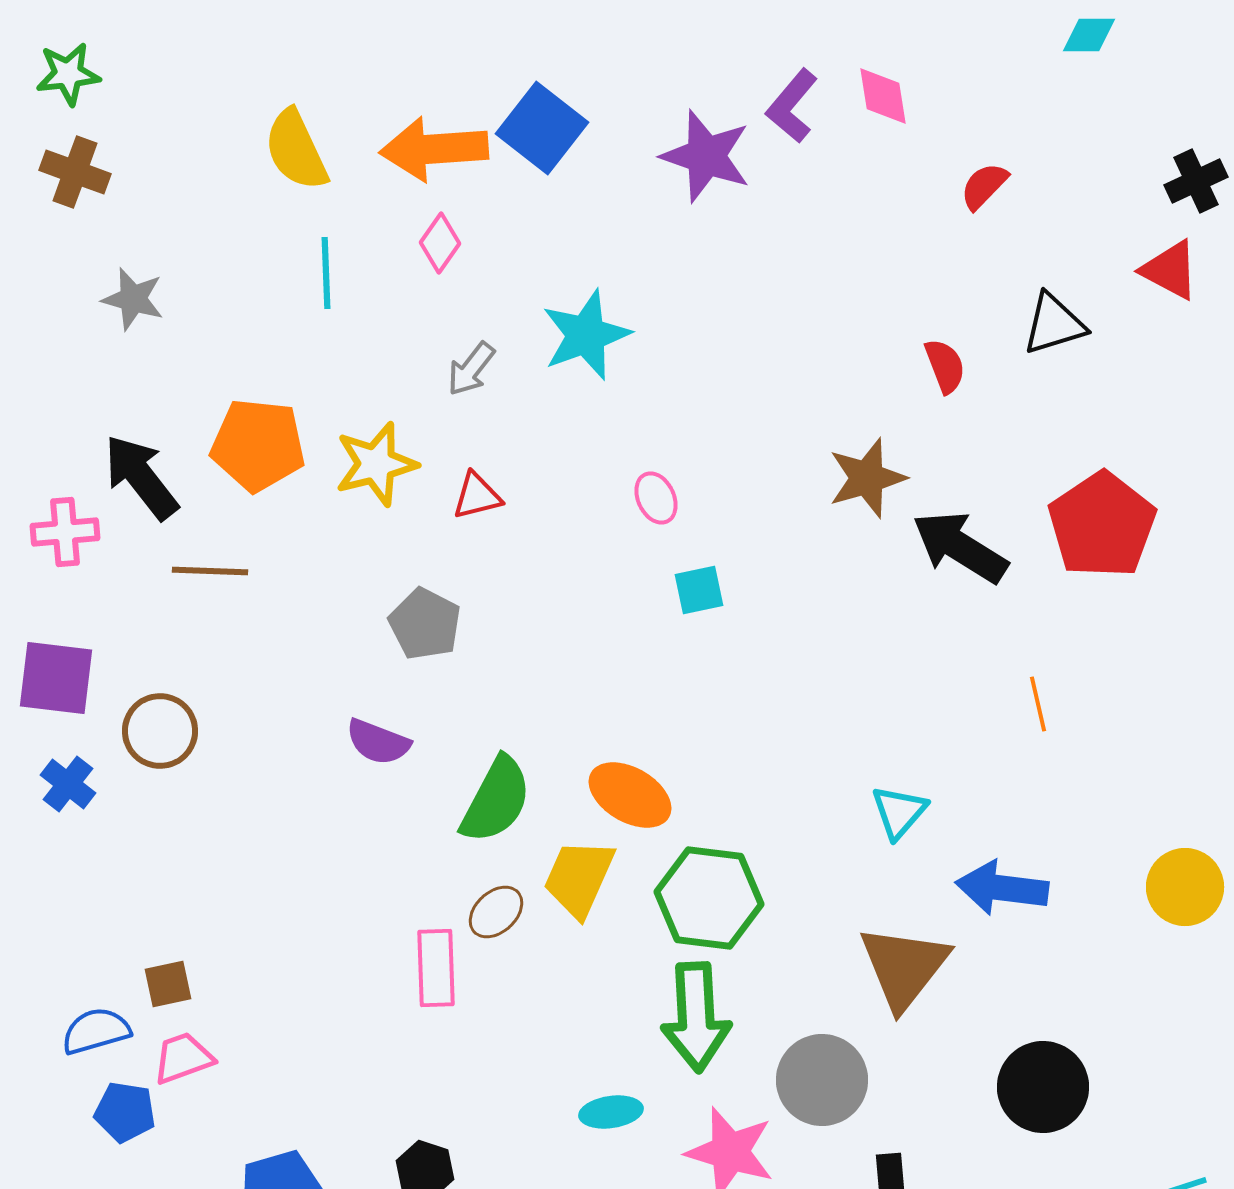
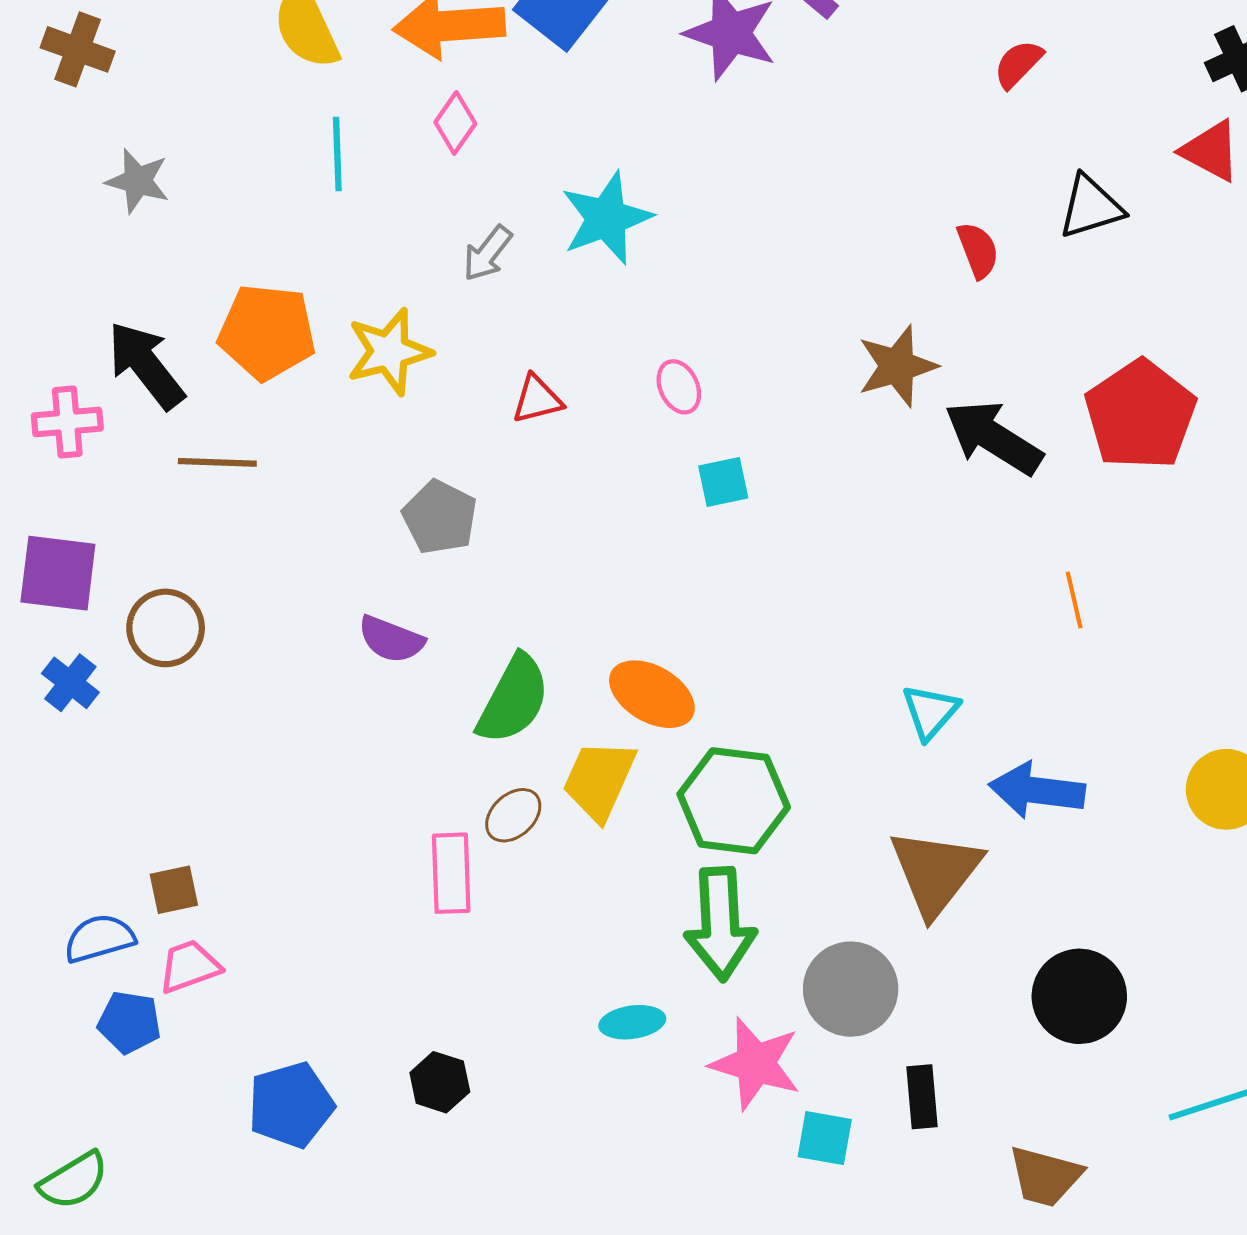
red triangle: (477, 496) -> (537, 399), moved

